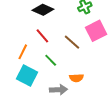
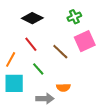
cyan square: (27, 76) -> (14, 83), turned -30

